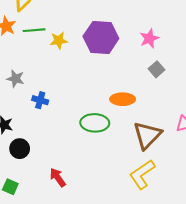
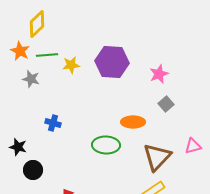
pink star: (149, 38) -> (159, 74), moved
gray square: (157, 69) -> (166, 104), moved
gray star: (15, 79) -> (31, 79), moved

